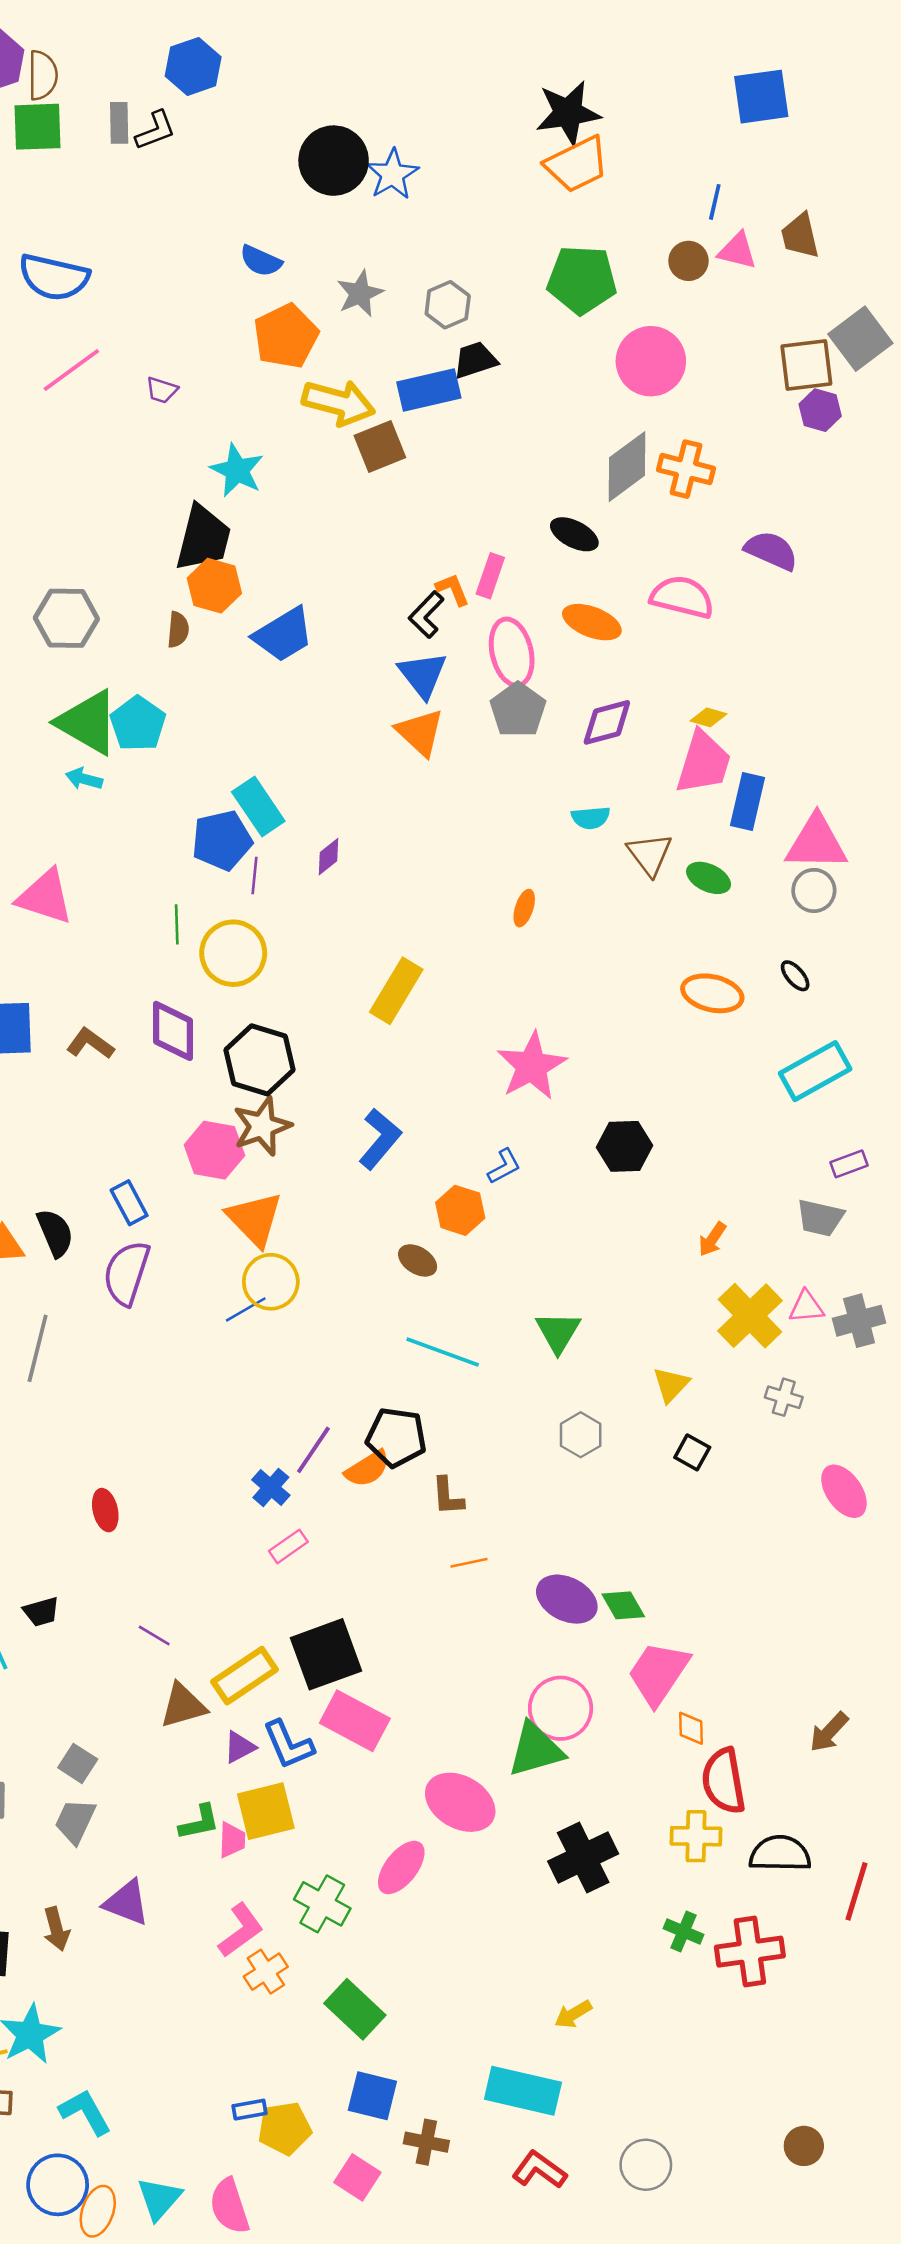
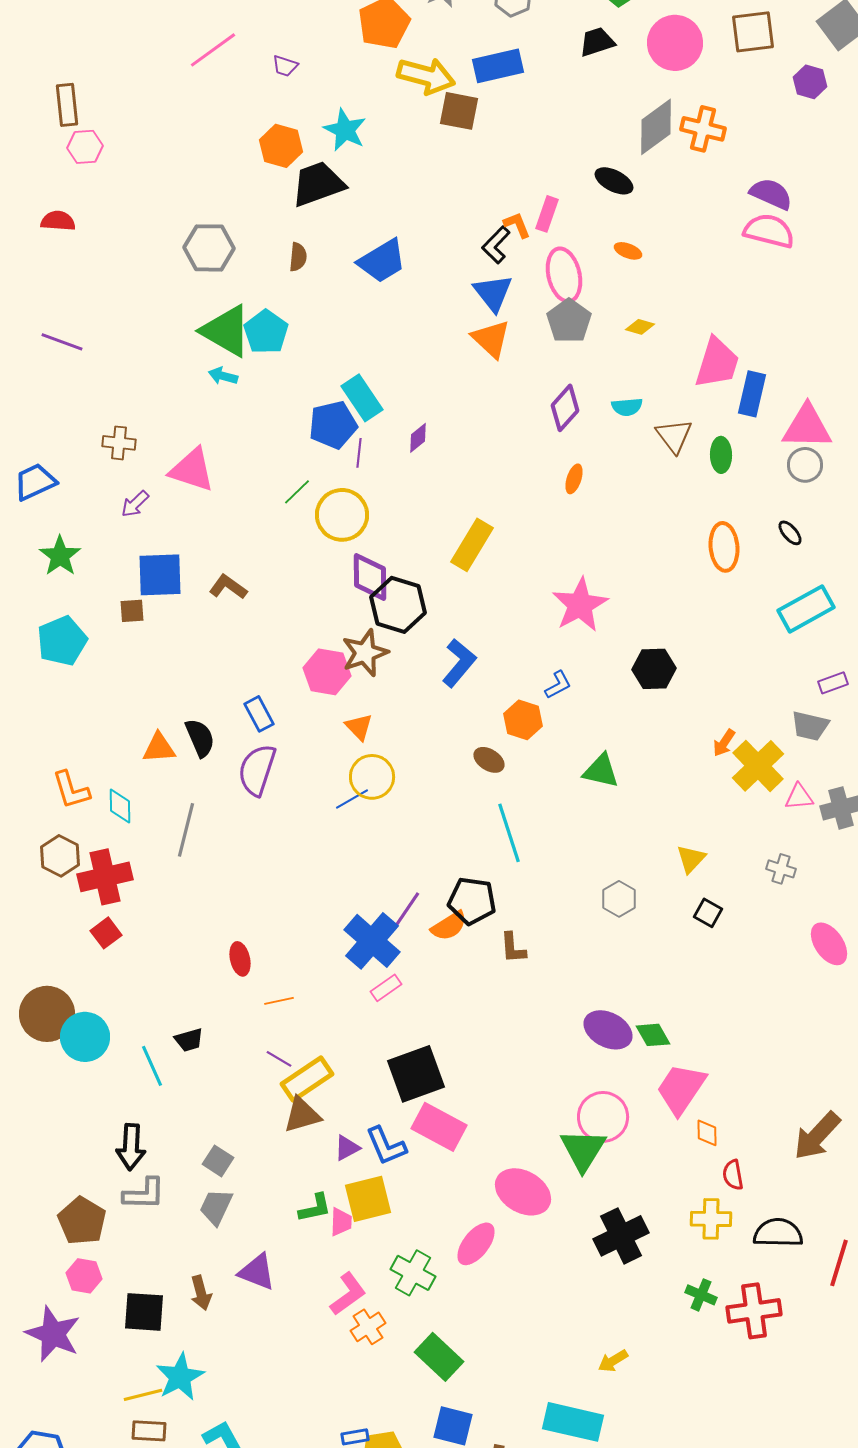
black trapezoid: (475, 360) -> (597, 42), moved
brown square: (806, 365) -> (753, 32), moved
brown square: (380, 447) -> (459, 111), turned 33
black trapezoid: (203, 538) -> (318, 184), turned -124
orange hexagon: (214, 586) -> (281, 146), moved
pink semicircle: (682, 597) -> (769, 231), moved
orange ellipse: (592, 622) -> (628, 251), size x0.6
yellow diamond: (709, 717) -> (640, 327), moved
purple diamond: (607, 722) -> (565, 408), moved, turned -33
green ellipse: (709, 878) -> (721, 455), turned 64
green line: (177, 924) -> (297, 492), turned 48
orange ellipse: (712, 993) -> (724, 547), turned 72
purple diamond: (173, 1031) -> (370, 577), moved
black hexagon: (260, 1060) -> (398, 605), moved
orange triangle: (255, 1219) -> (359, 727), size x0.6
yellow cross: (750, 1316) -> (758, 766), moved
green triangle: (558, 1332) -> (601, 771), moved, turned -48
cyan line: (443, 1352) -> (509, 833), turned 52
blue cross: (271, 1487) -> (372, 941), size x1.8
orange line: (469, 1563) -> (279, 1001), moved
yellow rectangle: (244, 1676) -> (307, 1079), moved
brown arrow: (829, 1732) -> (817, 1136), size x1.5
green triangle: (535, 1750) -> (583, 1150), turned -42
red semicircle: (724, 1781) -> (733, 1175), size x0.6

